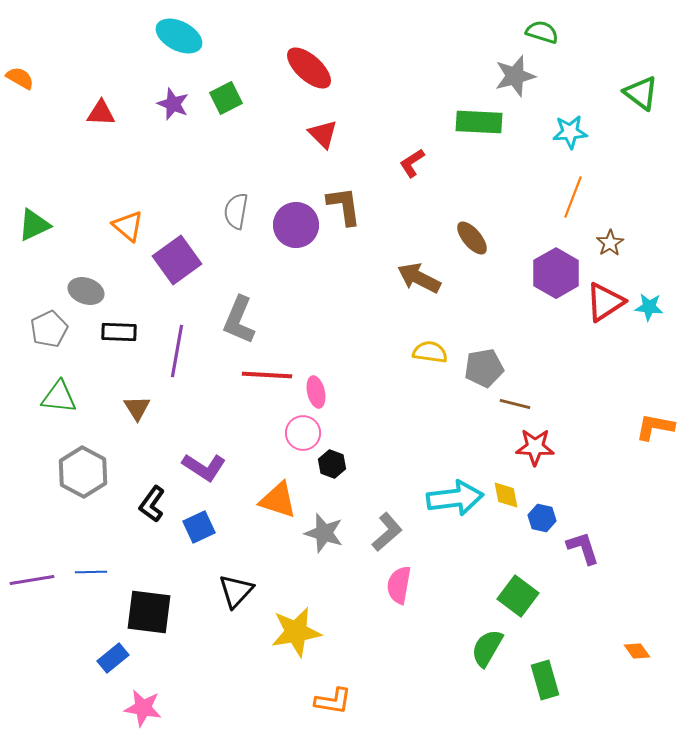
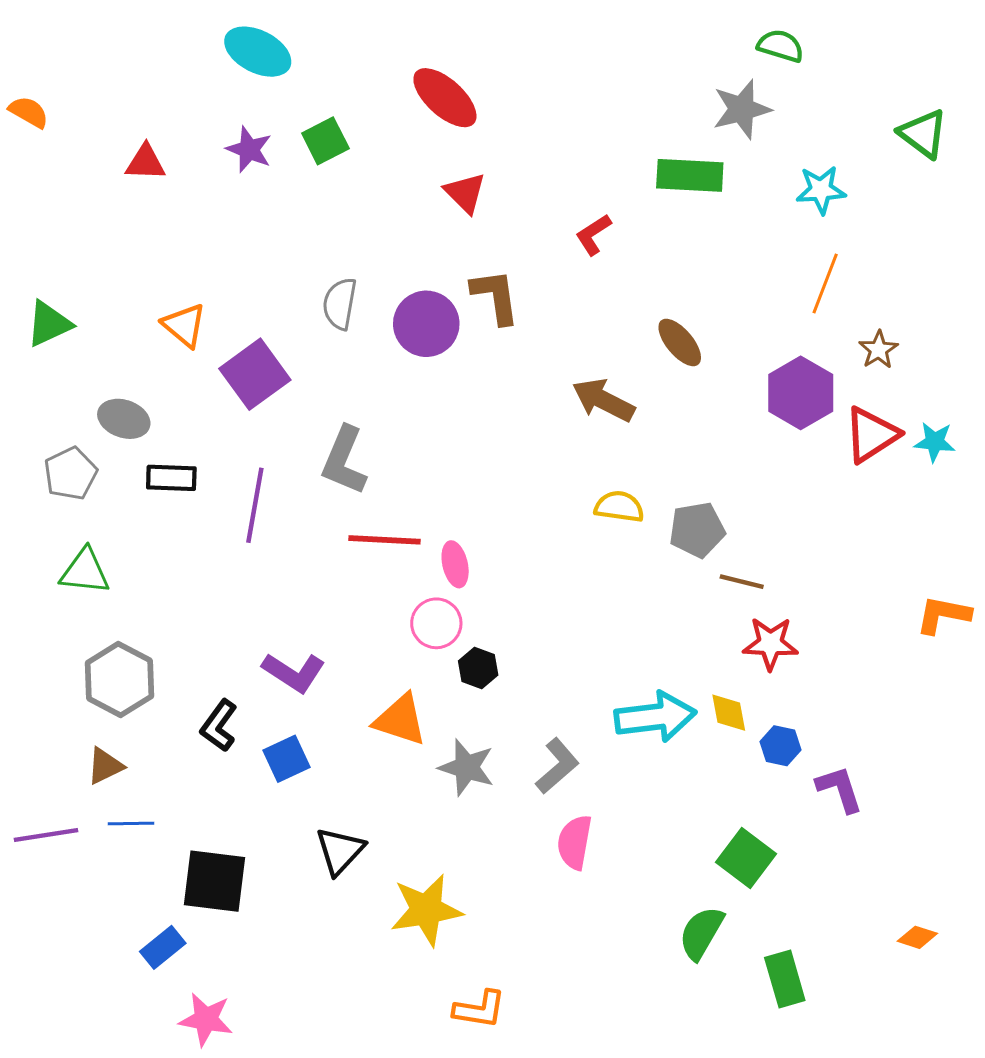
brown triangle: (137, 408) -> (105, 766), moved, turned 36
orange diamond: (637, 651) -> (917, 937), turned -36

